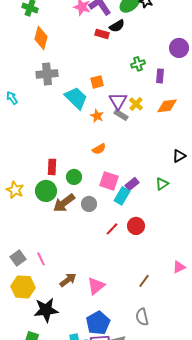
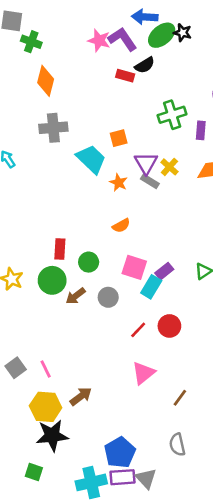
green cross: (138, 64) -> (172, 115), size x1.5
brown arrow: (64, 203) -> (76, 296), size x0.7
pink triangle: (96, 286) -> (143, 373), moved
yellow hexagon: (23, 287) -> (46, 407), moved

